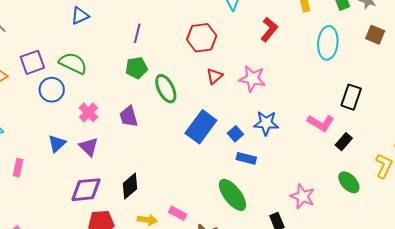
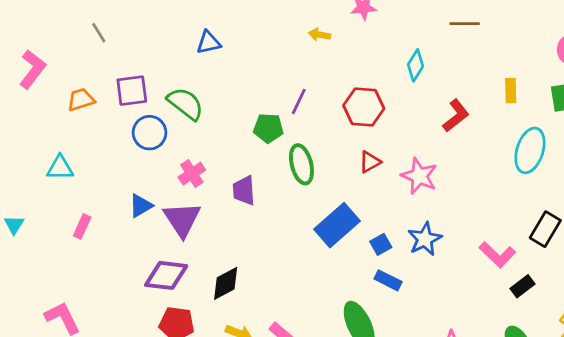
purple line: (137, 33) -> (299, 101), moved
blue star: (266, 123) -> (425, 239), turned 30
purple triangle: (89, 147) -> (182, 219), size x1.4

